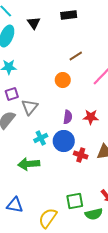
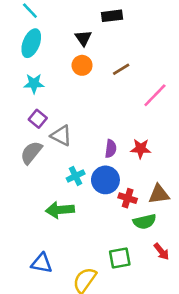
black triangle: (34, 23) -> (83, 38), moved
orange circle: (63, 80) -> (82, 65), moved
purple square: (12, 94) -> (38, 119), turned -32
gray triangle: (30, 107) -> (61, 136), turned -42
green semicircle: (94, 214) -> (145, 222), moved

